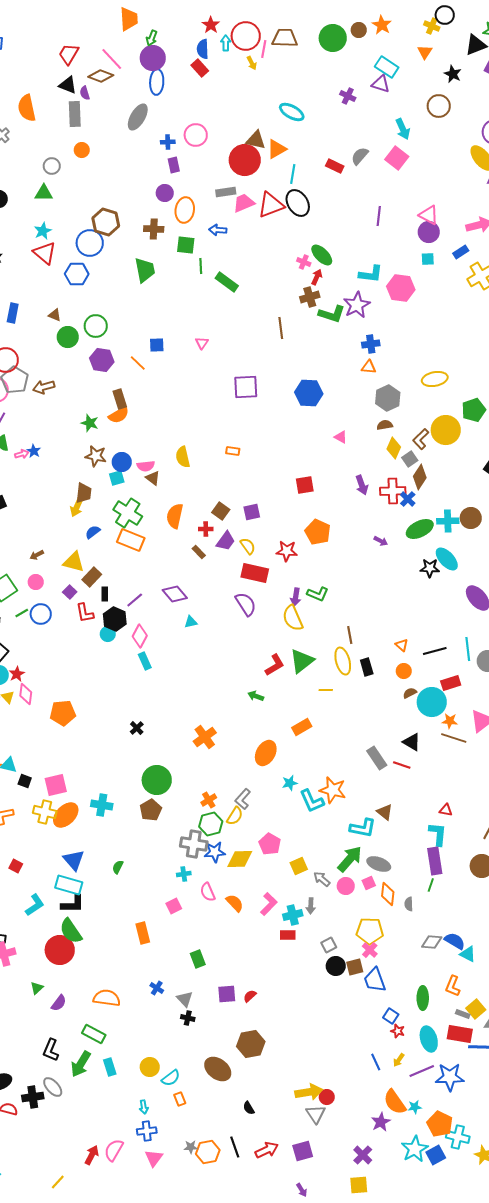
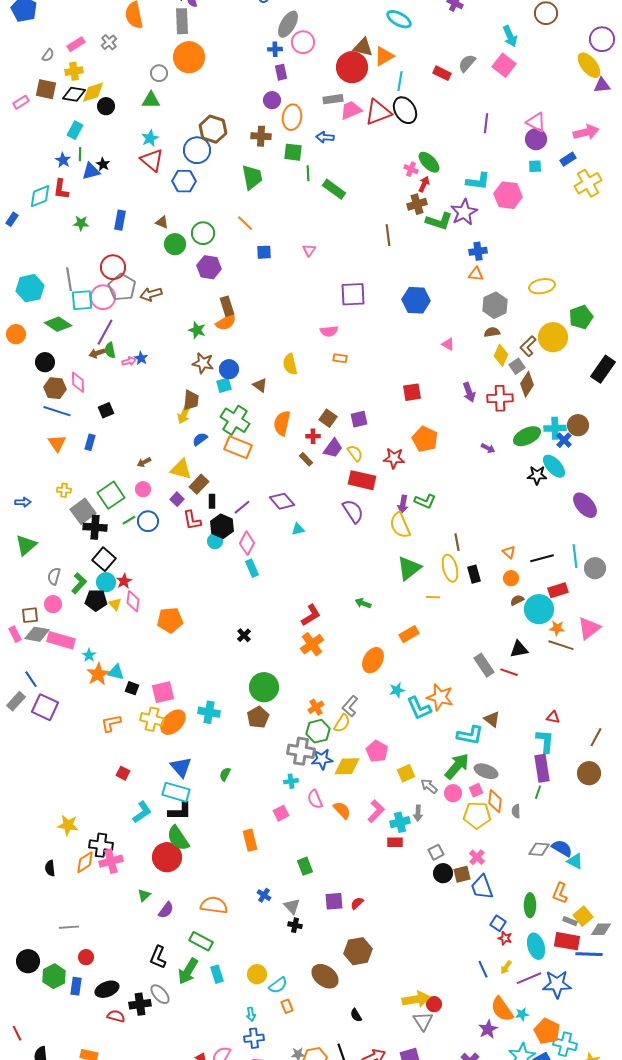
gray ellipse: (138, 117) -> (288, 24), moved
orange circle: (82, 150) -> (189, 57), size x2.0
orange line: (138, 363) -> (245, 223), moved
pink semicircle: (146, 466) -> (329, 331), moved
blue cross: (408, 499) -> (564, 440), moved
red L-shape: (275, 665) -> (311, 615), moved
black triangle: (412, 742) -> (519, 649), turned -42
yellow pentagon: (370, 931) -> (477, 815), moved

